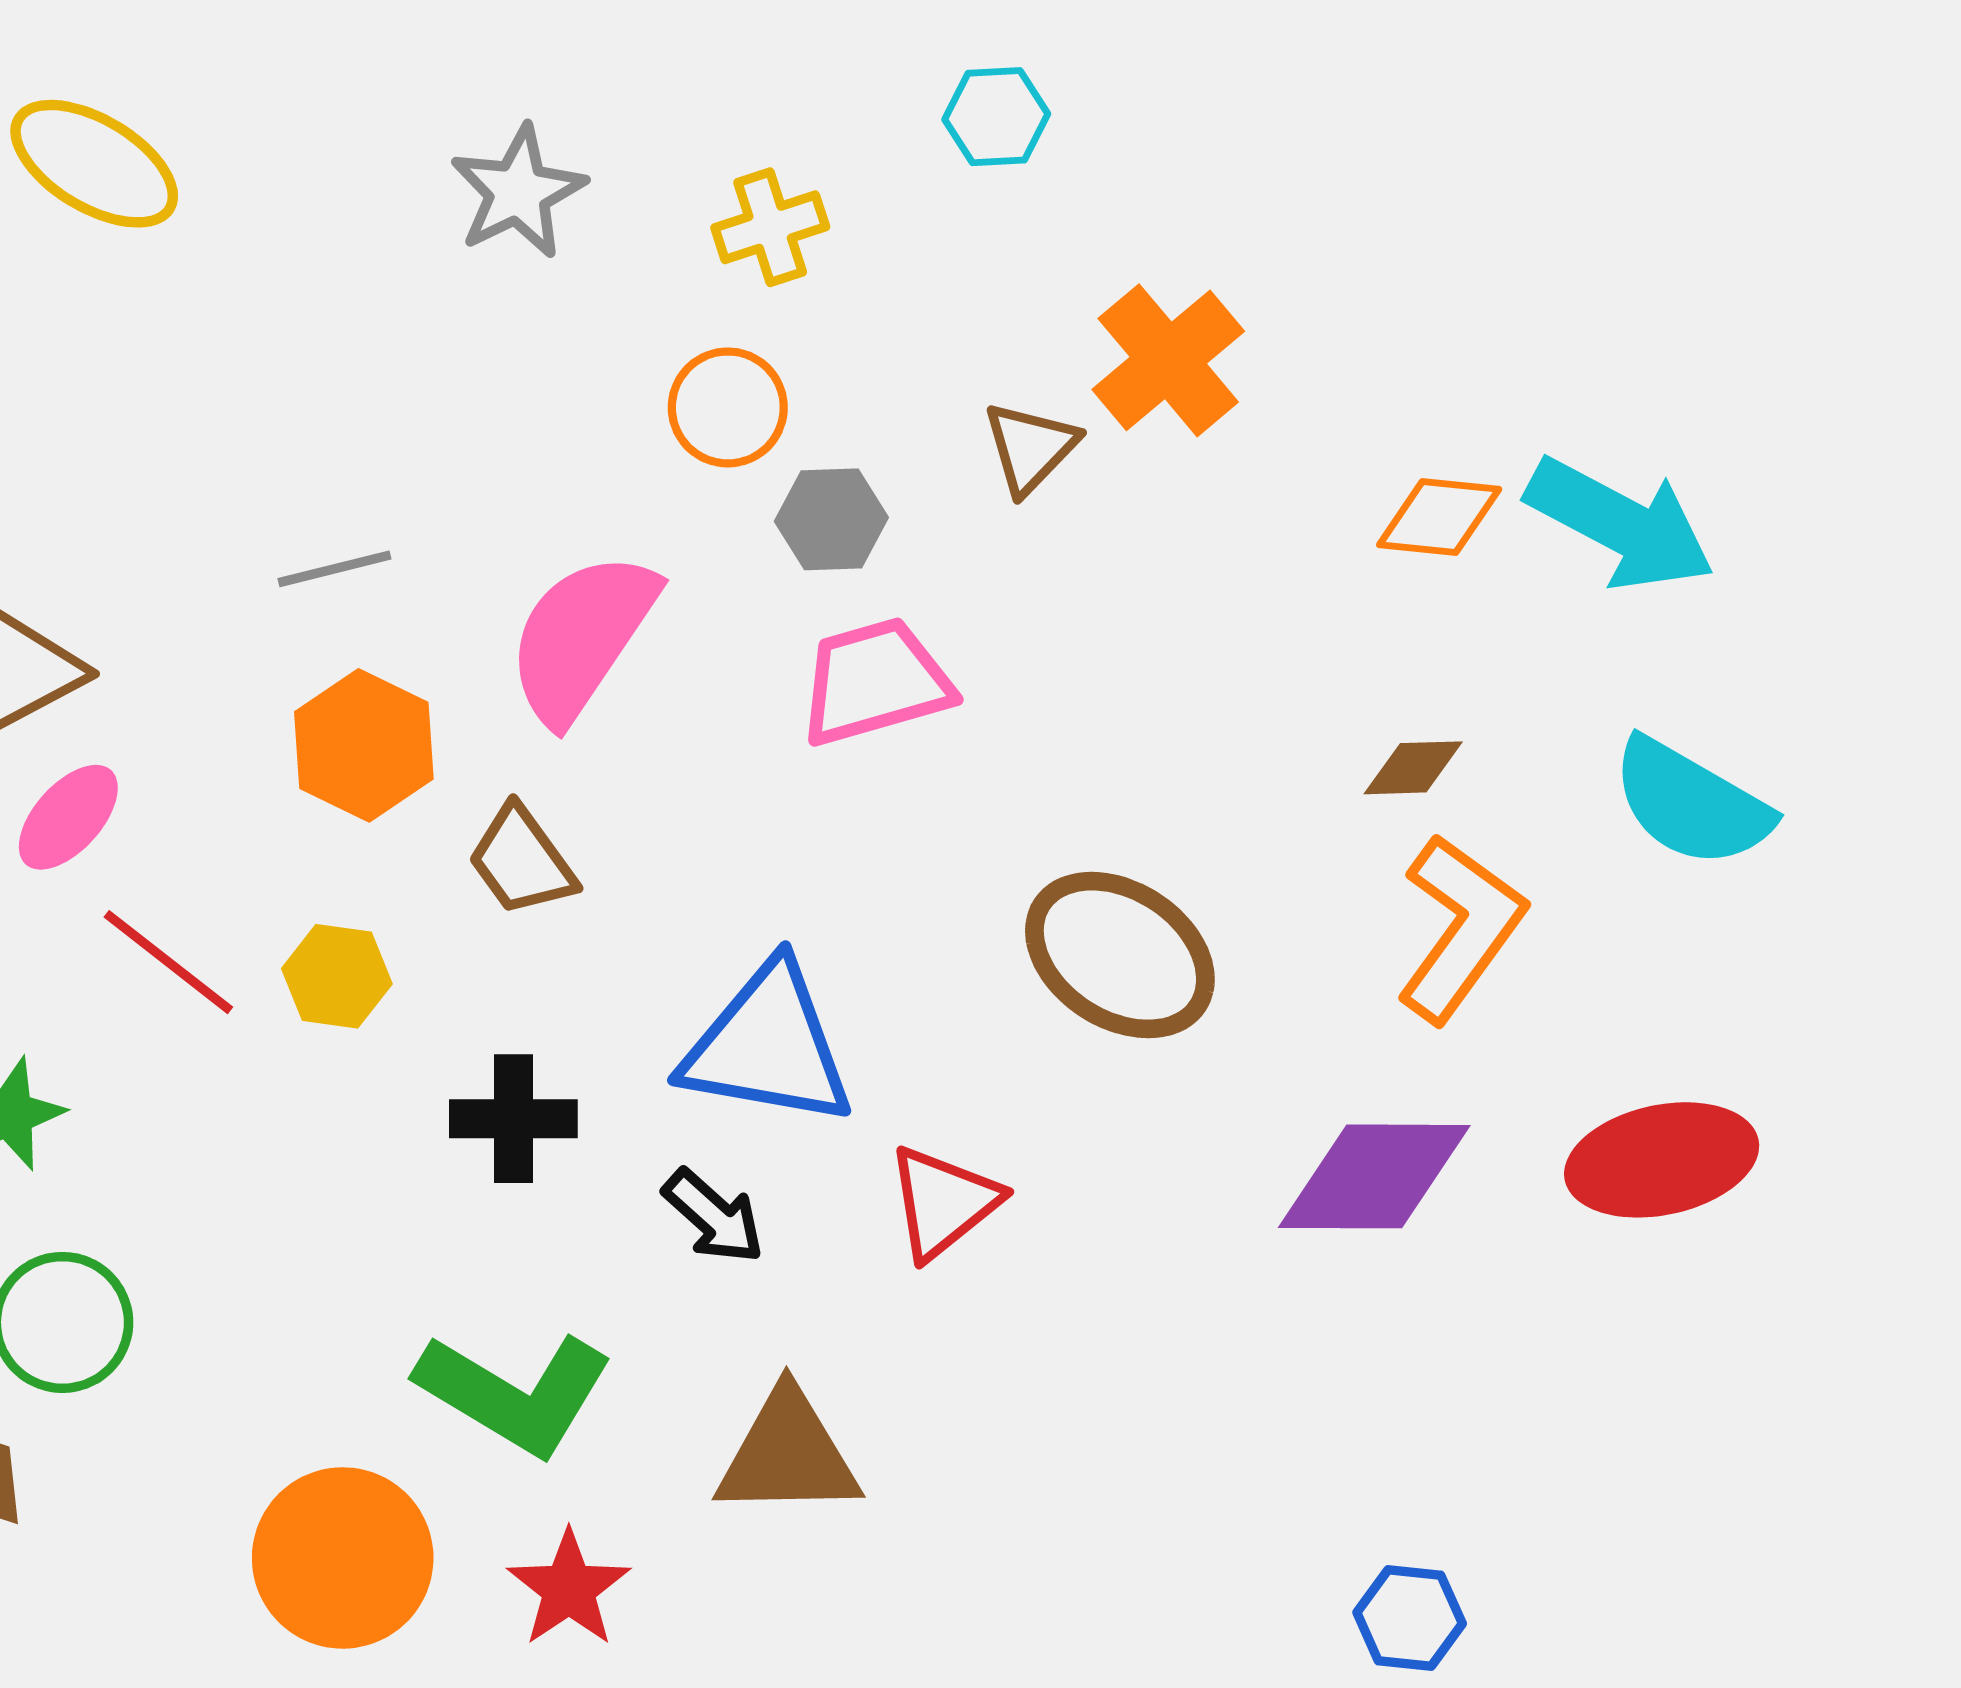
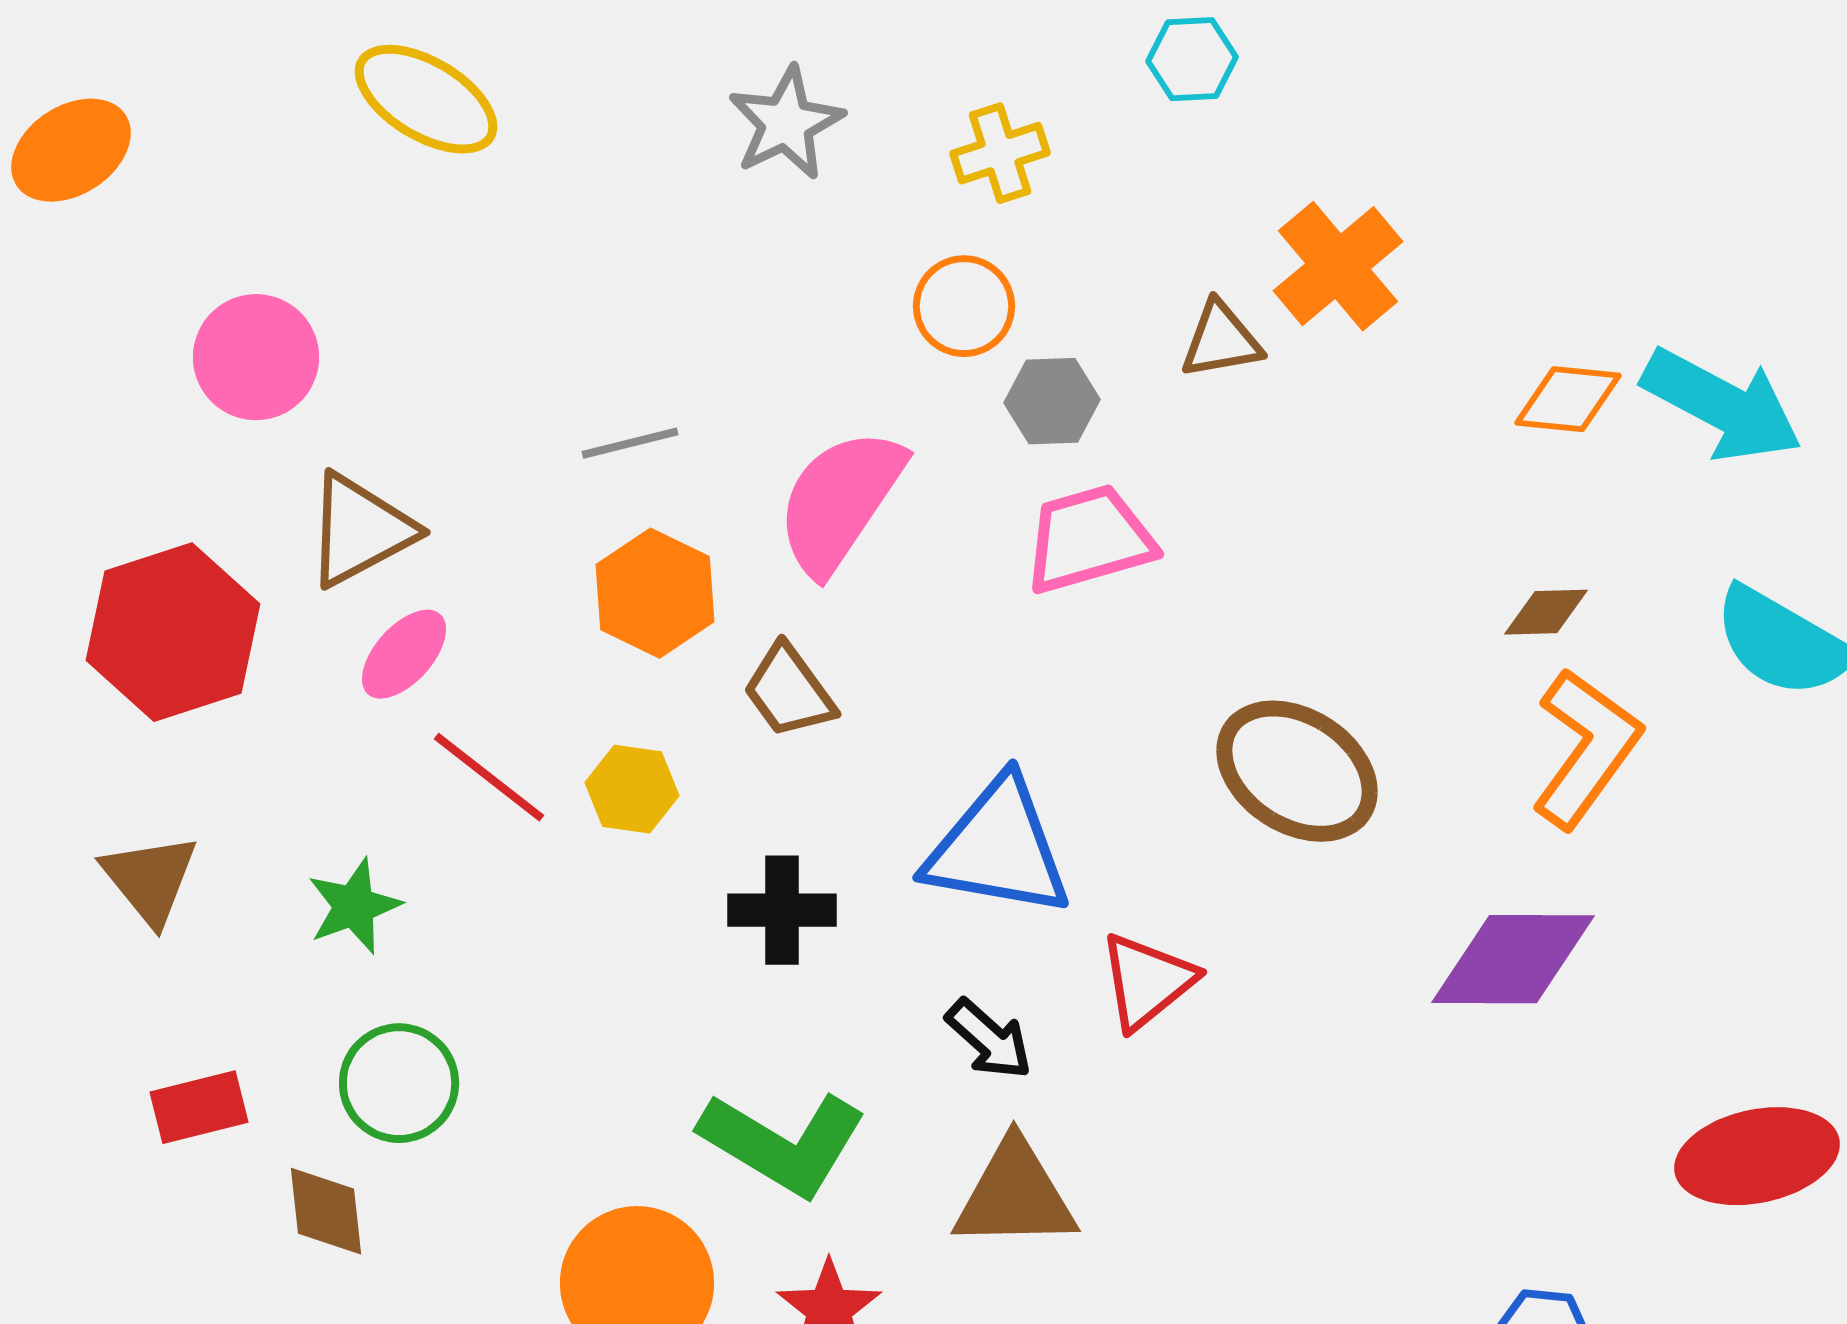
brown triangle: (1030, 447) -> (1221, 340), turned 36
red ellipse: (1662, 1160) -> (1757, 1156), moved
black arrow: (714, 1216) -> (989, 1039), moved

